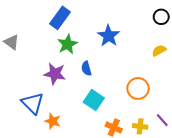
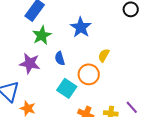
yellow semicircle: (159, 51) -> (104, 55), moved, turned -32
orange circle: (138, 88) -> (89, 74), moved

